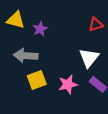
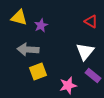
red triangle: (96, 24) -> (91, 21), turned 48
pink star: (68, 84) -> (68, 85), moved

